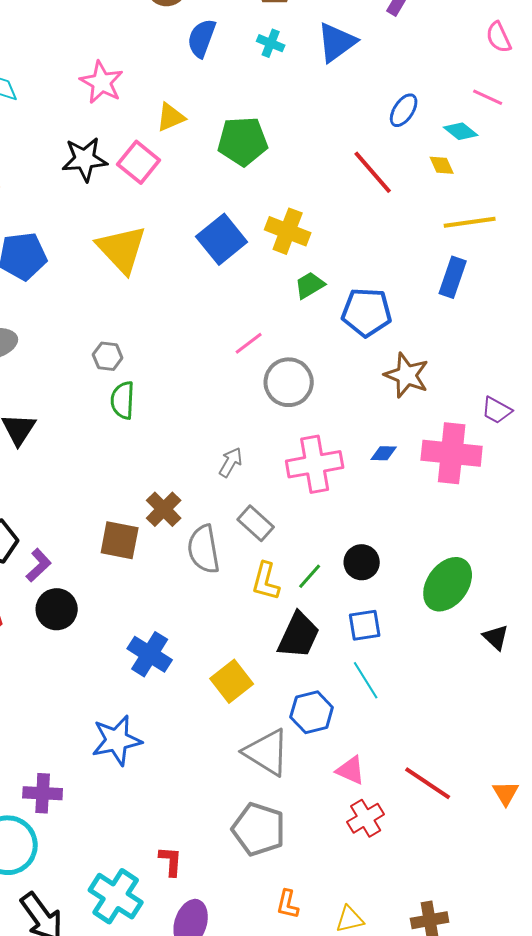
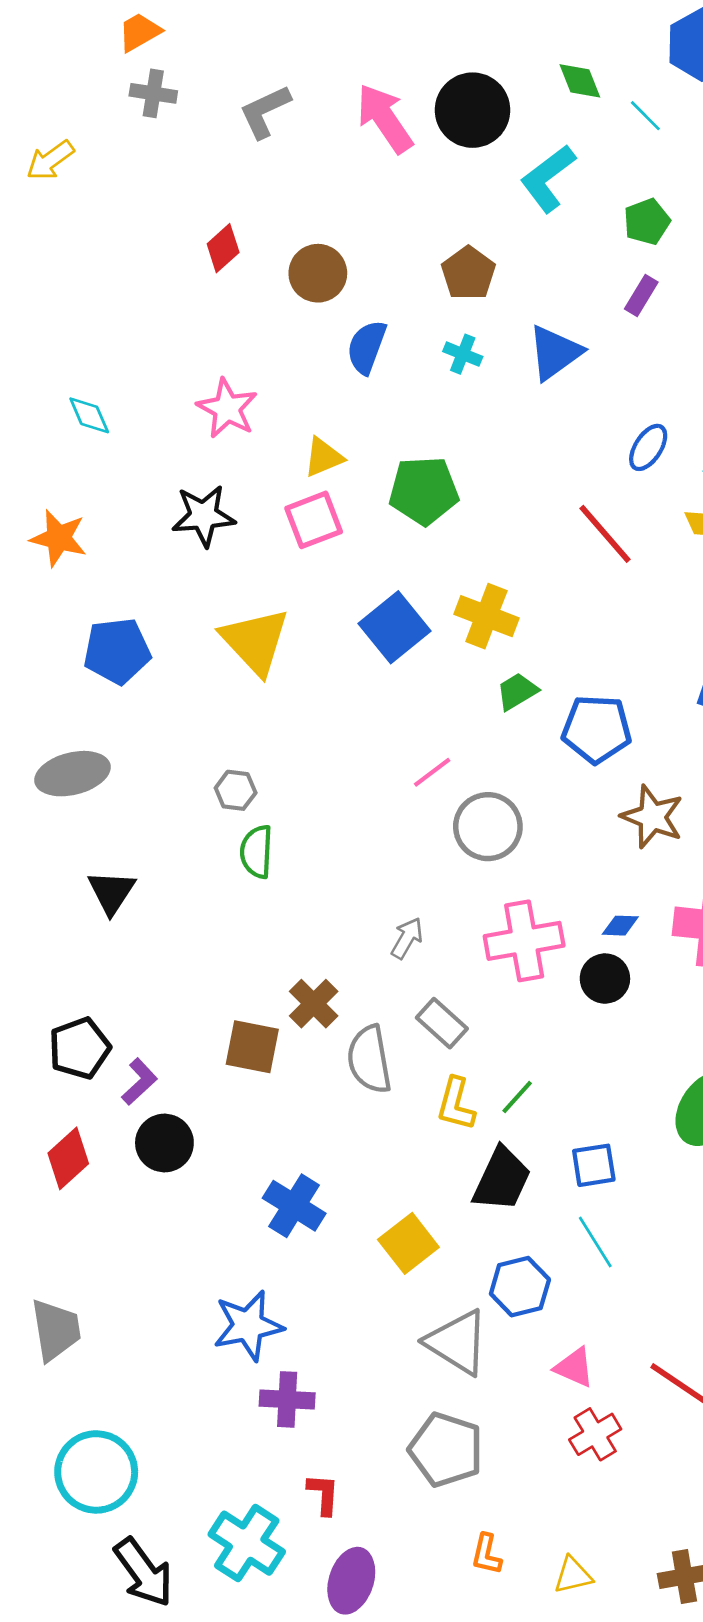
pink square: (139, 162) -> (314, 520), moved, turned 30
black circle: (362, 562) -> (605, 979), moved
purple cross: (43, 793) -> (287, 1399), moved

